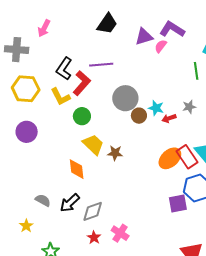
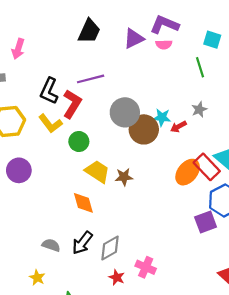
pink semicircle: (161, 46) -> (164, 45), moved, turned -120
brown circle: (139, 116) -> (144, 129), size x1.6

